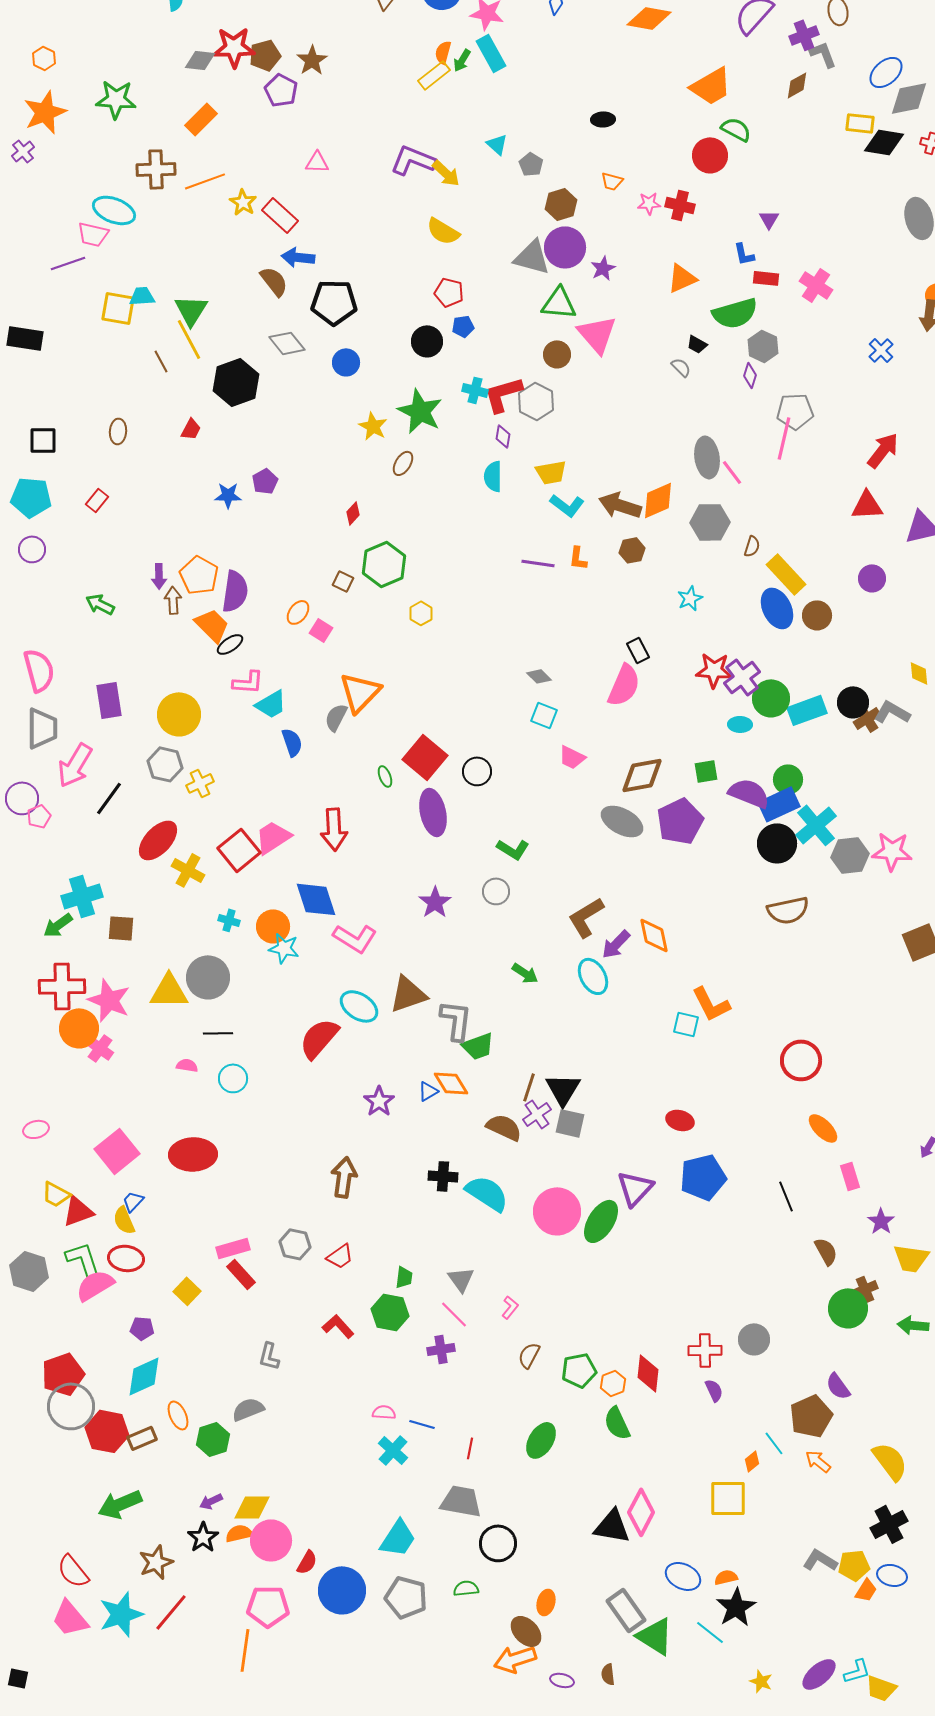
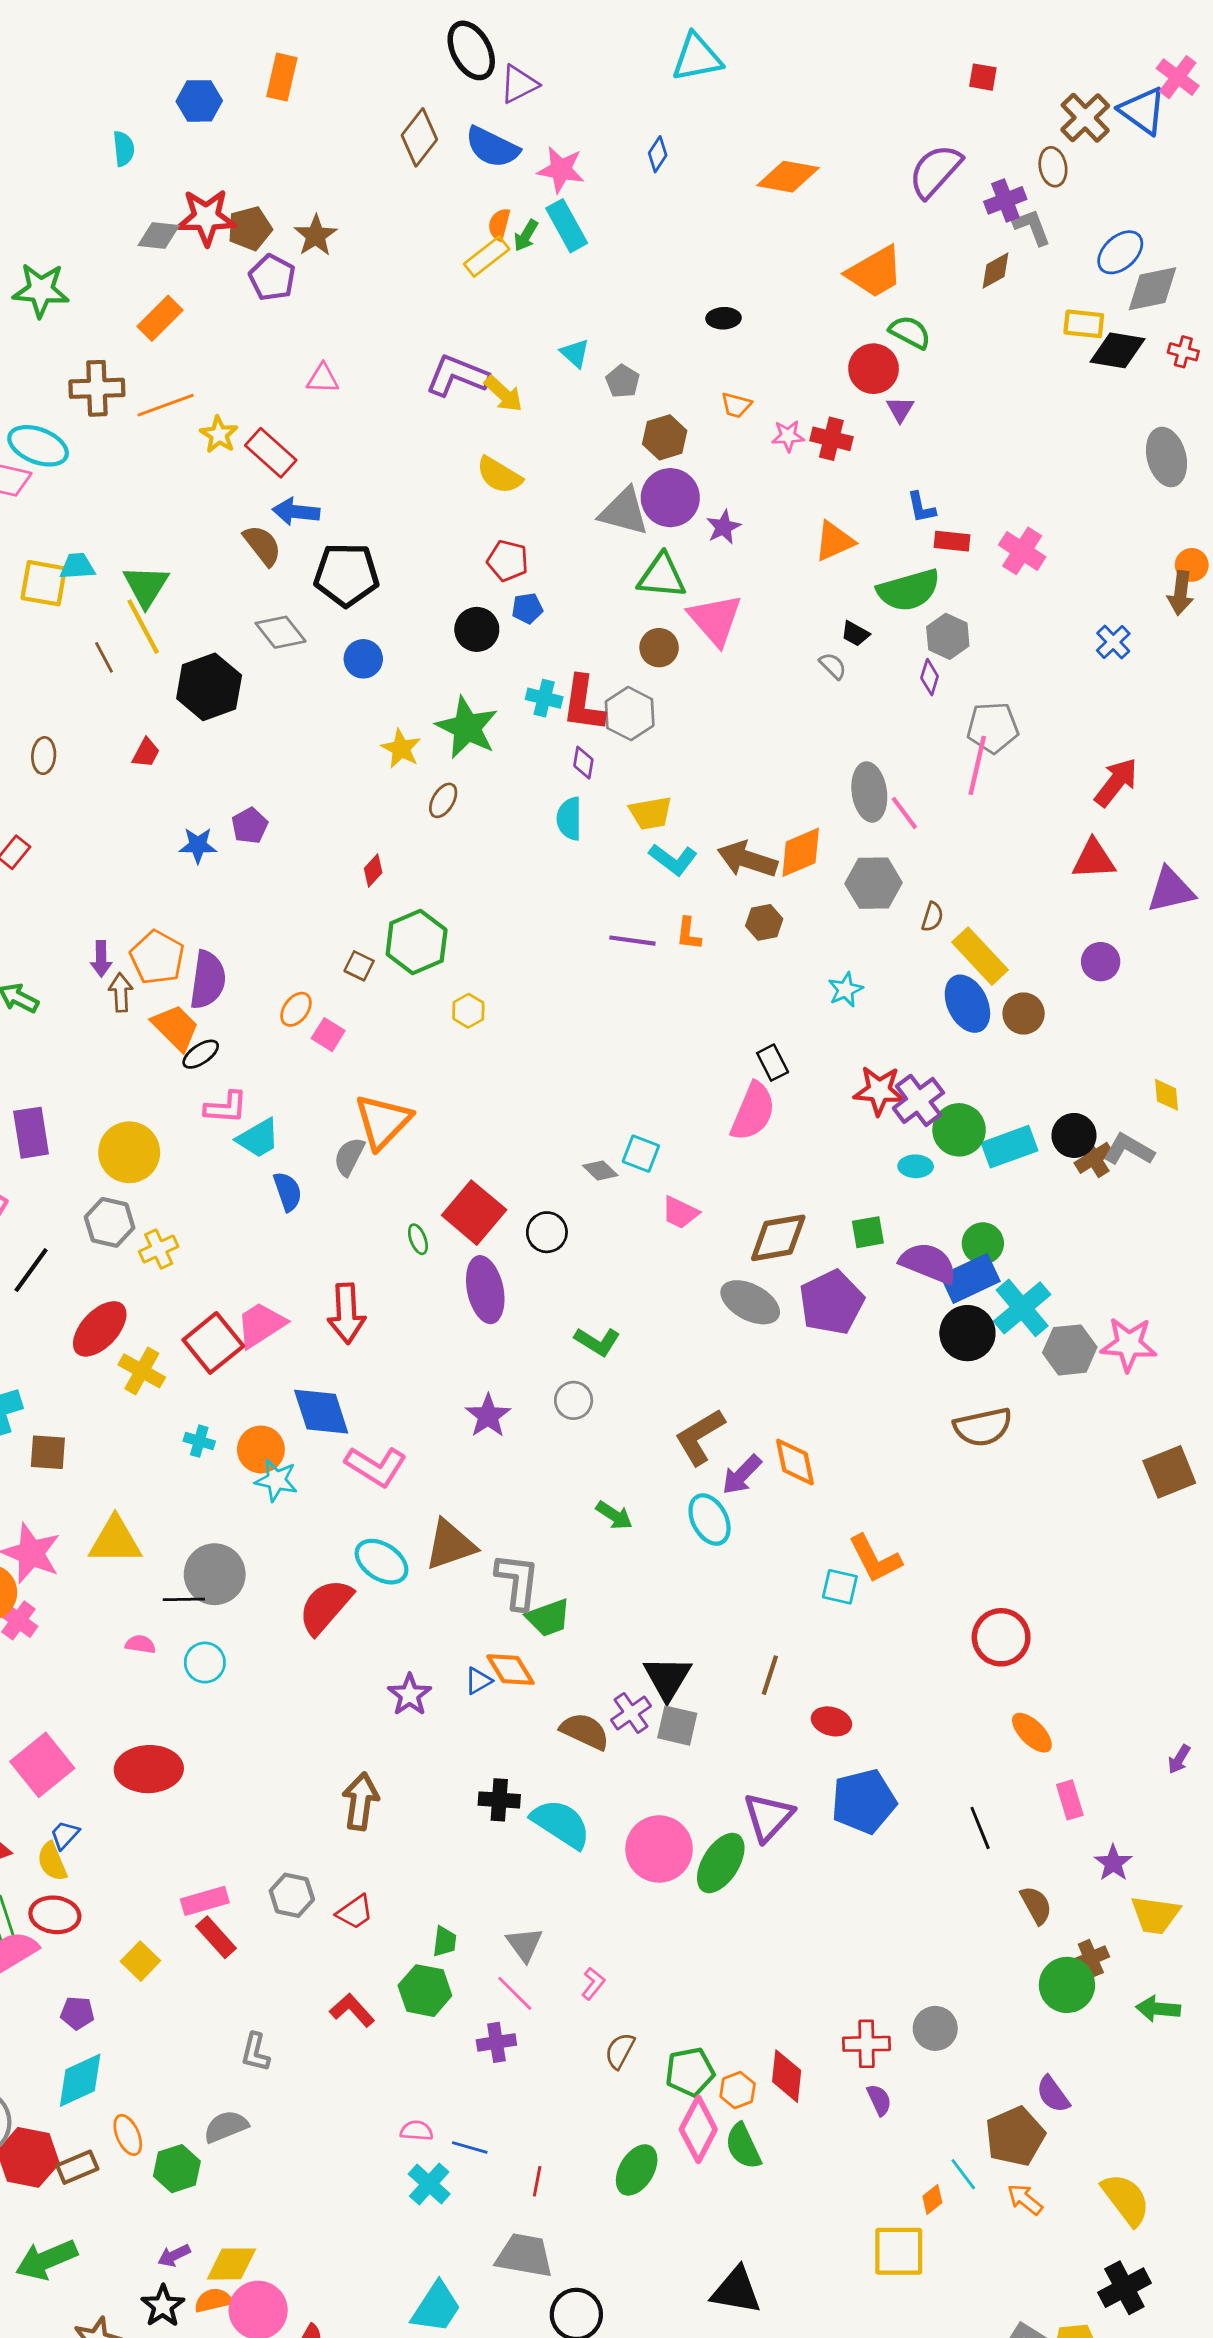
purple triangle: (769, 219) -> (900, 409), moved
red L-shape: (503, 394) -> (583, 704), turned -66
gray diamond: (539, 676) -> (600, 1170), moved
gray circle: (208, 977) -> (215, 1574), moved
brown line: (529, 1087) -> (770, 1675), moved
pink diamond: (641, 1512) -> (698, 2129), moved

